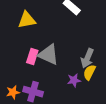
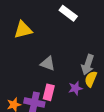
gray triangle: (48, 55) -> (48, 64), size x0.7
pink rectangle: (32, 56) -> (49, 92), moved

